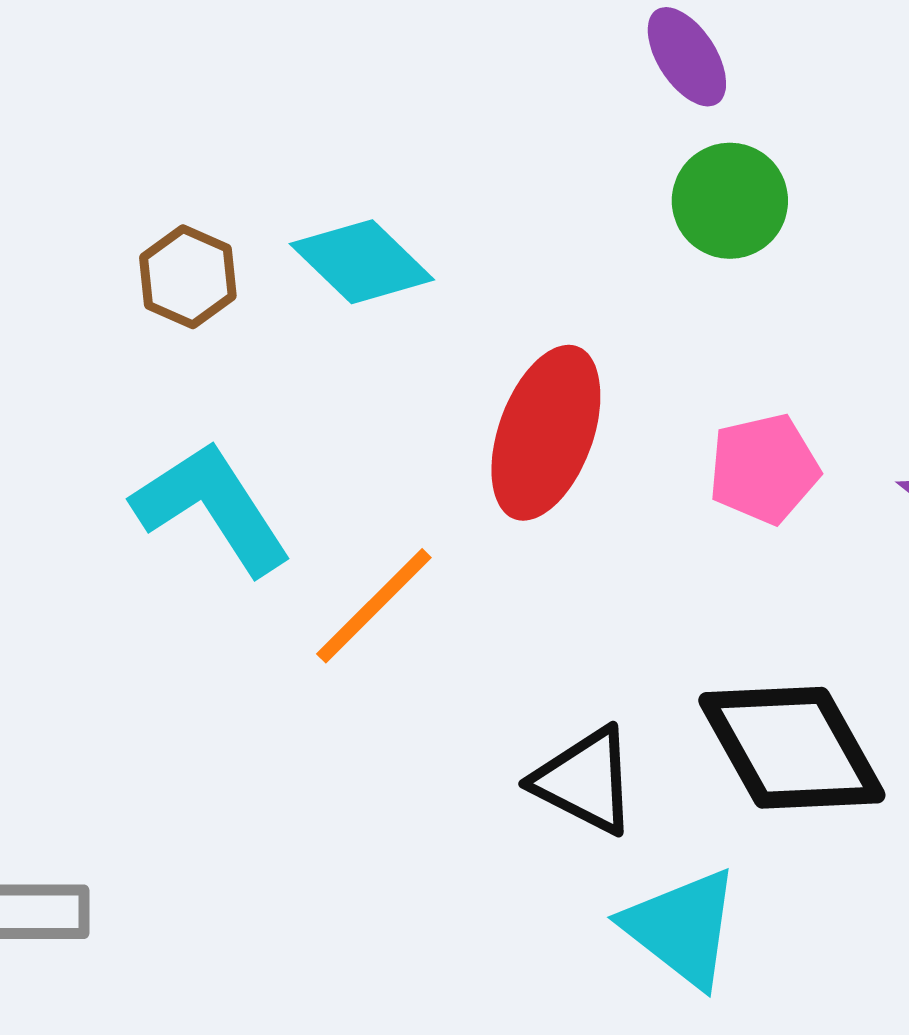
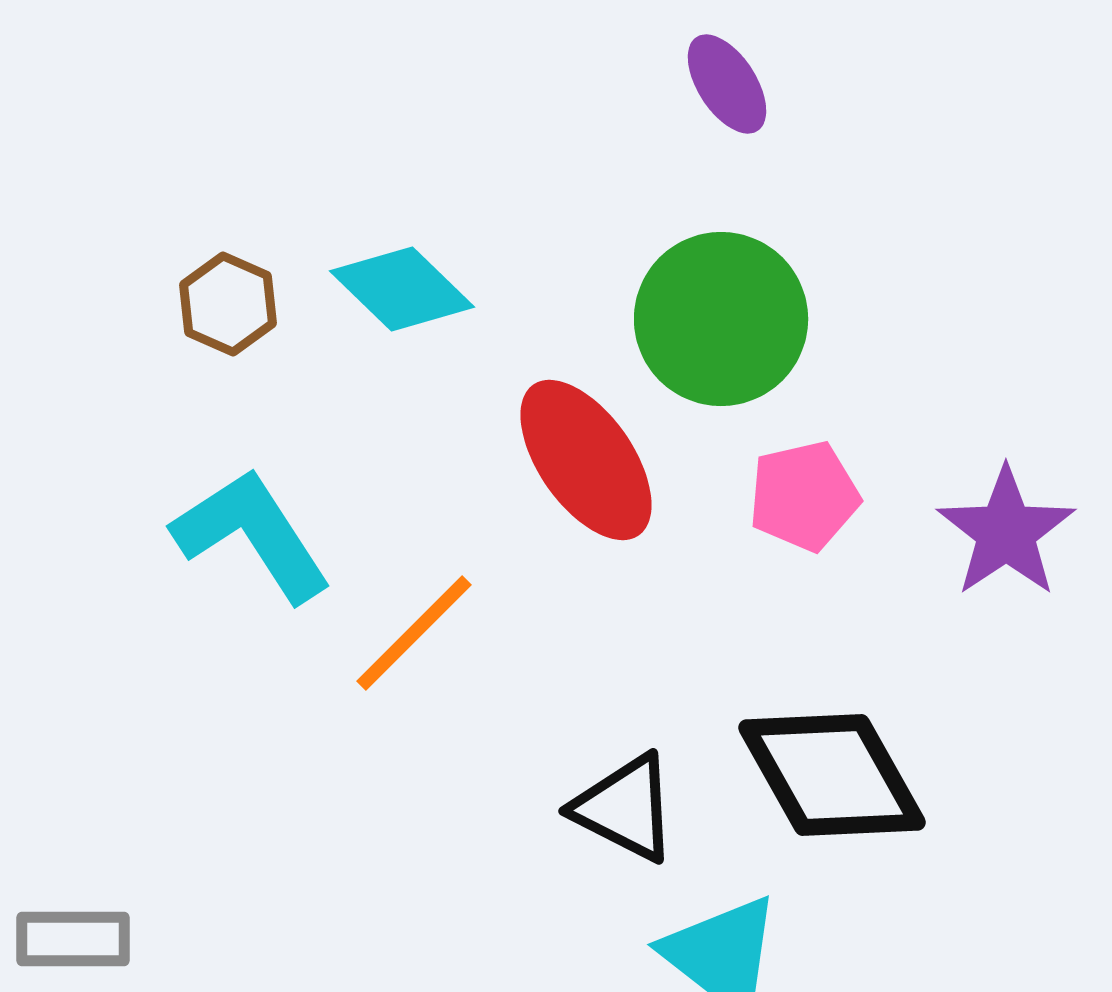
green circle: (730, 201) -> (721, 319), moved, size x1.5
red ellipse: (546, 433) -> (586, 460), turned -55

